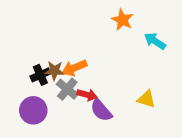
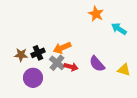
brown star: (55, 71) -> (21, 55), moved
yellow triangle: (146, 99) -> (124, 70), moved
purple semicircle: (101, 110) -> (97, 64), moved

